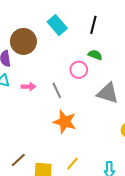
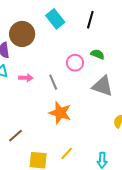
green semicircle: (95, 55) -> (98, 54), moved
brown line: (18, 160) -> (15, 136), moved

